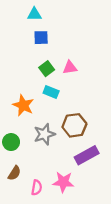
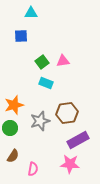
blue square: (41, 38) -> (21, 36), moved
orange star: (23, 105) -> (14, 105), moved, turned 30
pink star: (63, 182) -> (70, 164), moved

